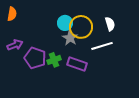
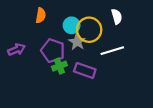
orange semicircle: (12, 14) -> (41, 15), moved
white semicircle: (110, 24) -> (117, 17), moved
purple pentagon: (35, 58) -> (53, 51), moved

